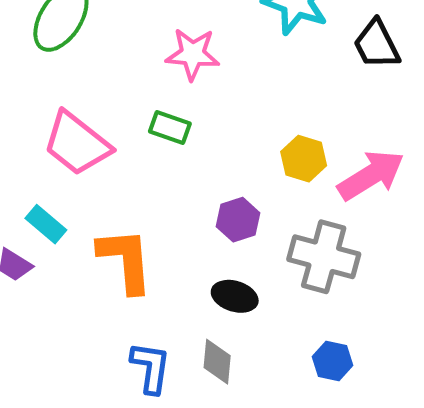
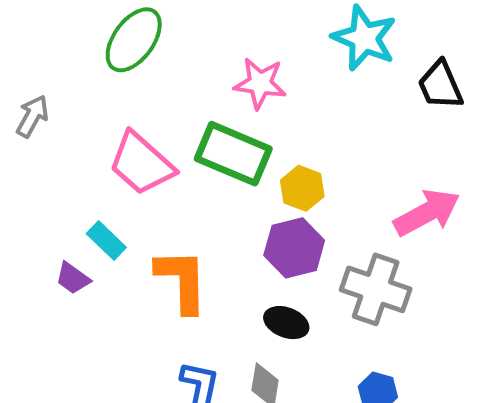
green rectangle: (170, 128) -> (233, 154), size x1.8
yellow hexagon: (304, 159) -> (302, 188), moved
purple hexagon: (238, 220) -> (294, 248), size x1.4

